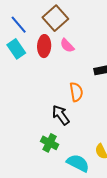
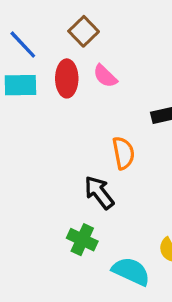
brown square: (55, 18) -> (84, 31), size x0.7
cyan rectangle: (16, 49) -> (20, 85), turned -54

